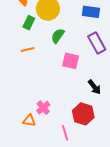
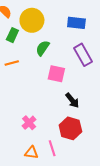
black arrow: (94, 87) -> (72, 100), moved
orange triangle: (29, 121) -> (31, 153), moved

